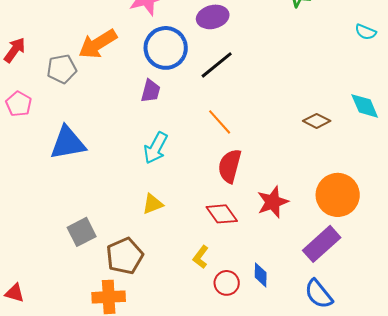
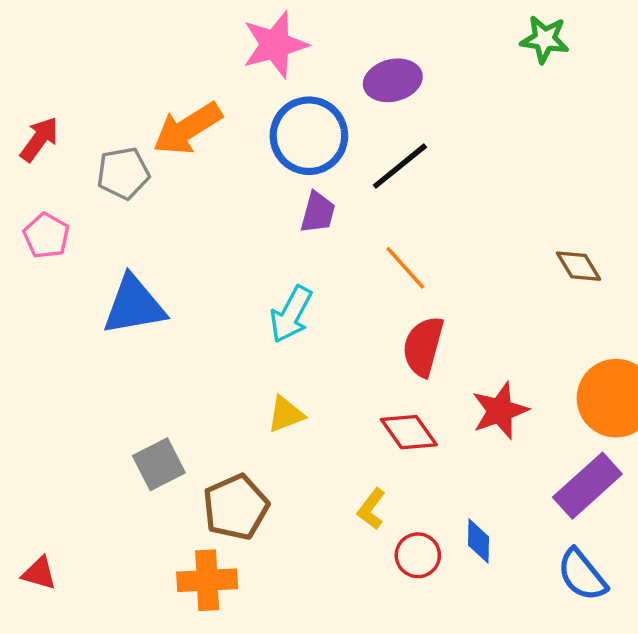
purple trapezoid: (151, 91) -> (318, 212), moved
brown diamond: (317, 121) -> (579, 266), turned 32

